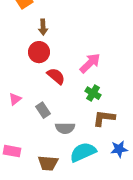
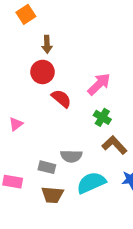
gray rectangle: (43, 110) -> (47, 167), moved, turned -42
brown L-shape: (104, 118) -> (114, 145), turned 40

